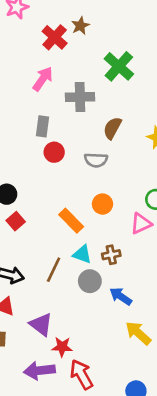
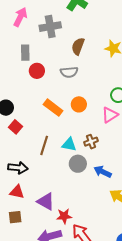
orange rectangle: (71, 221) -> (53, 108), moved
brown line: (54, 270) -> (44, 145), moved

